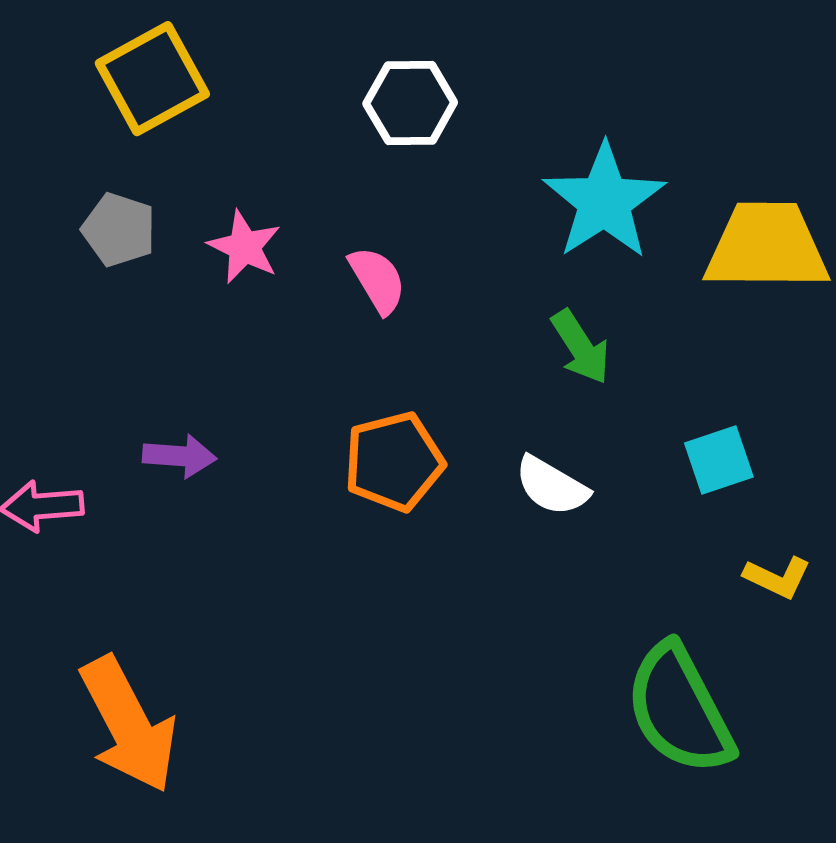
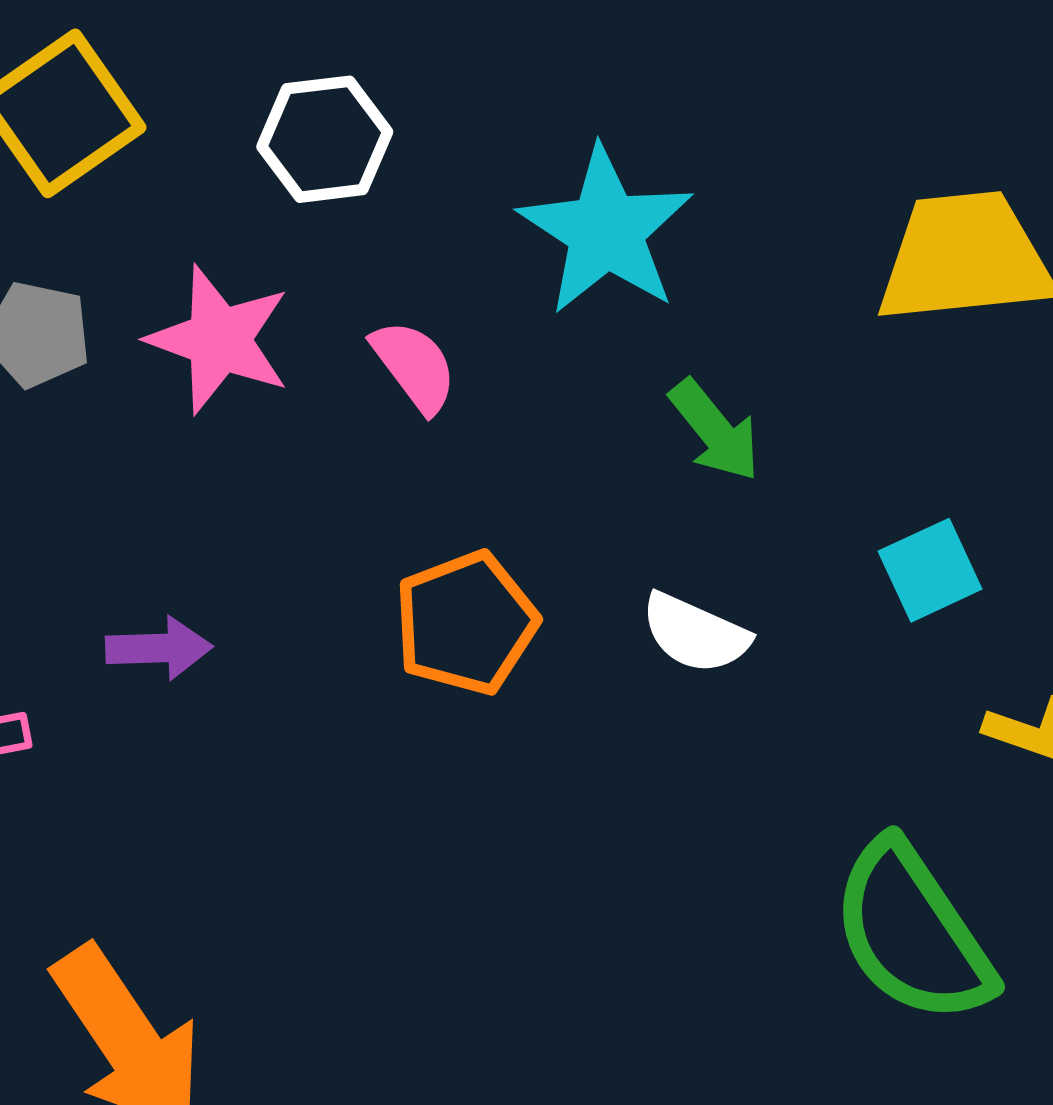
white hexagon: (410, 103) -> (325, 139), moved
cyan star: (604, 201) -> (606, 231), moved
pink star: (244, 247) -> (219, 340), size x1.4

